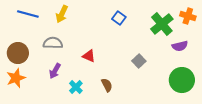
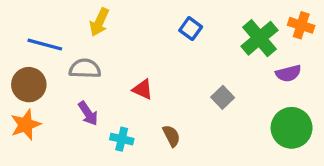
blue line: (28, 14) -> (45, 45), moved
purple arrow: (55, 71) -> (88, 113), turned -63
cyan cross: (76, 87) -> (122, 139), turned -32

